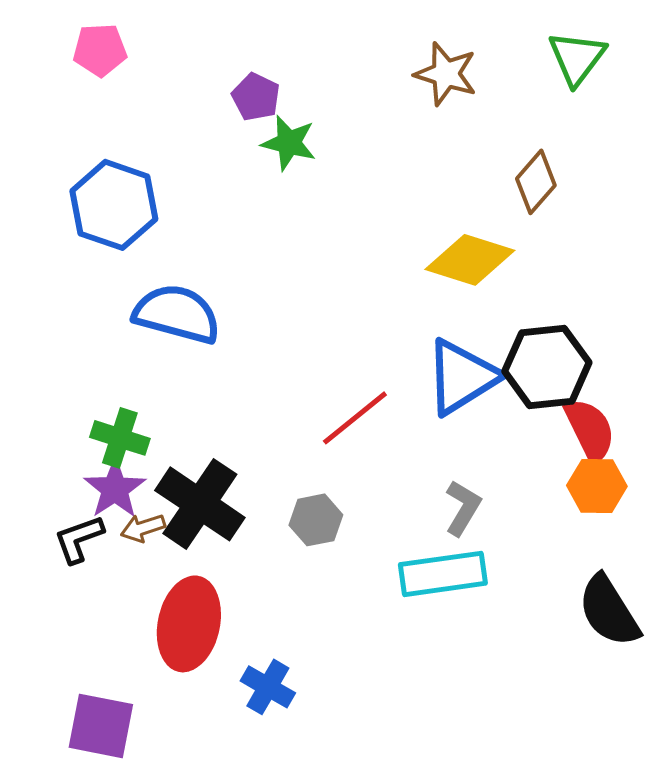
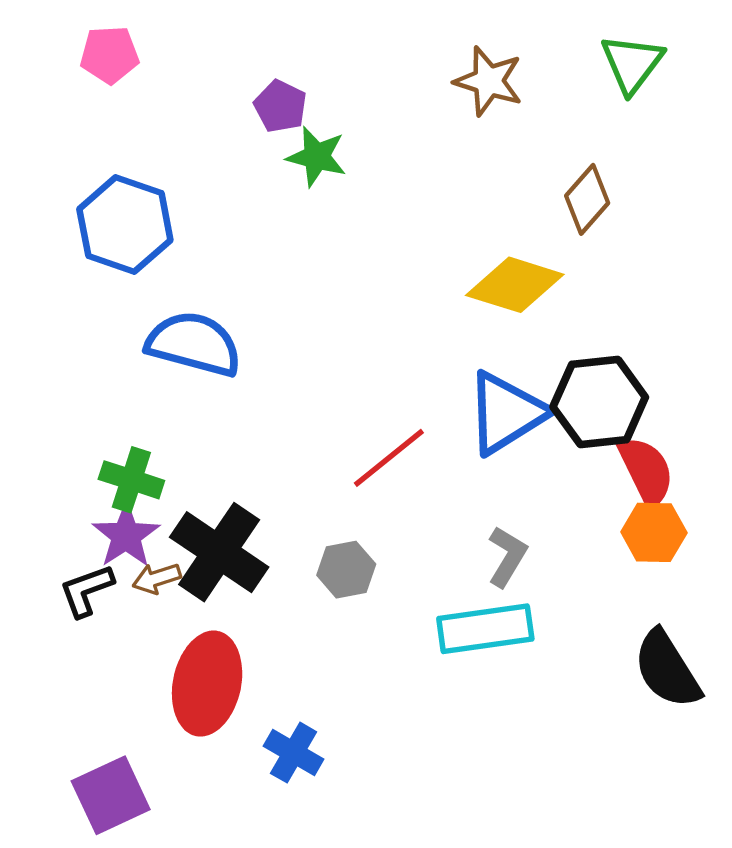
purple square: (101, 726) -> (111, 795), turned -36

